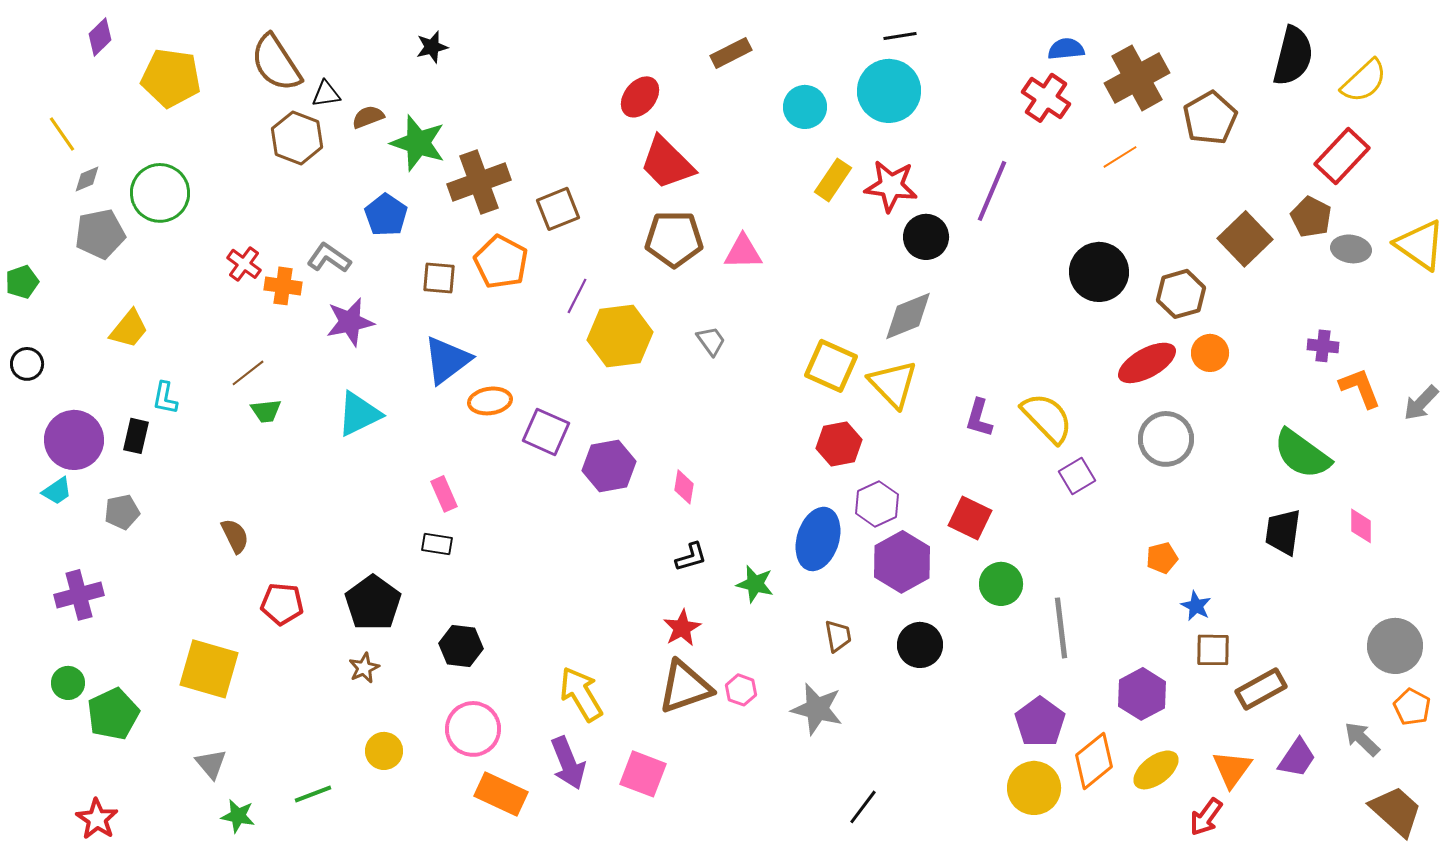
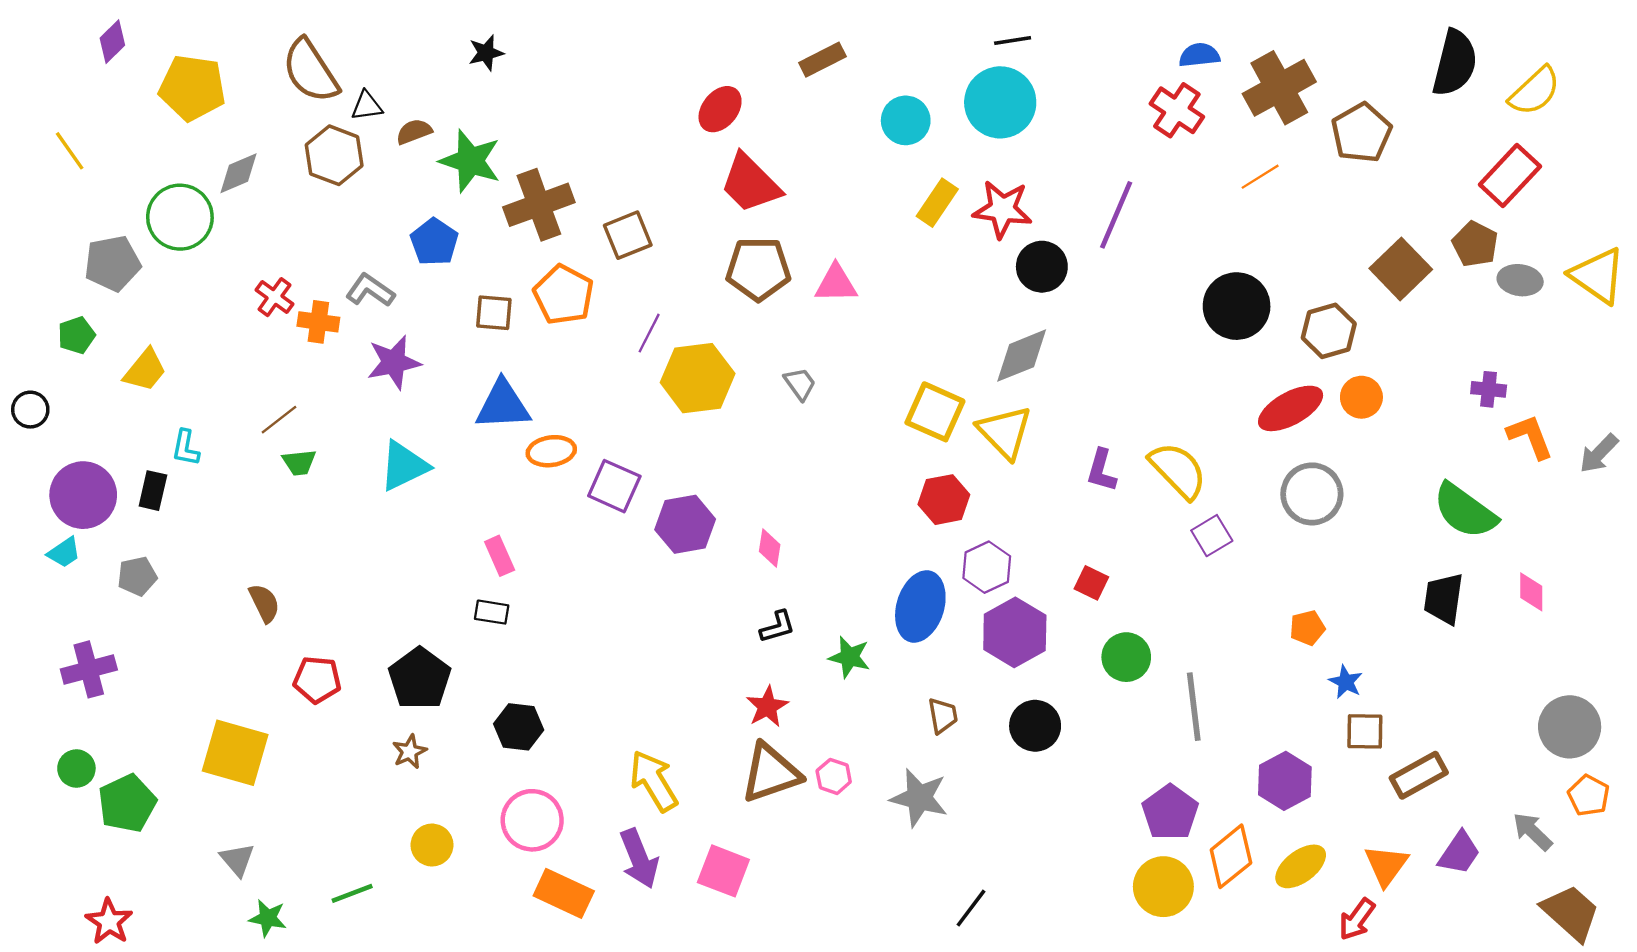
gray diamond: (87, 179) -> (238, 173), moved, size x1.4
green pentagon: (22, 282) -> (76, 335), moved
blue triangle: (447, 360) -> (503, 405), turned 34
red square: (970, 518) -> (1091, 583), size x0.7

